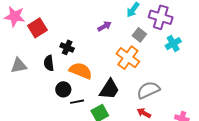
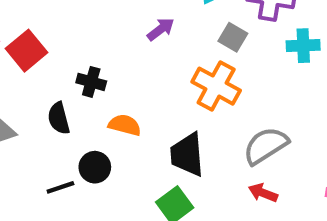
cyan cross: (173, 44) -> (303, 46), turned 35
orange semicircle: (81, 71) -> (125, 125), size x0.7
black trapezoid: (109, 89) -> (187, 155), turned 150
black line: (77, 102) -> (60, 187), moved

